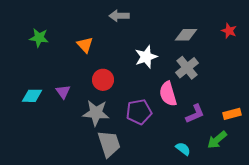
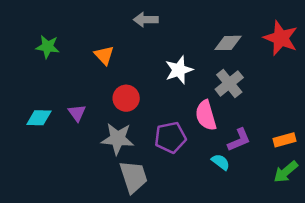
red star: (229, 31) -> (281, 38), size x1.8
green arrow: (217, 140) -> (286, 172), moved
cyan semicircle: (183, 149) -> (221, 162), moved

